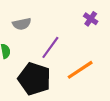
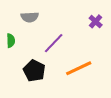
black pentagon: (34, 79) -> (34, 71), size x0.7

